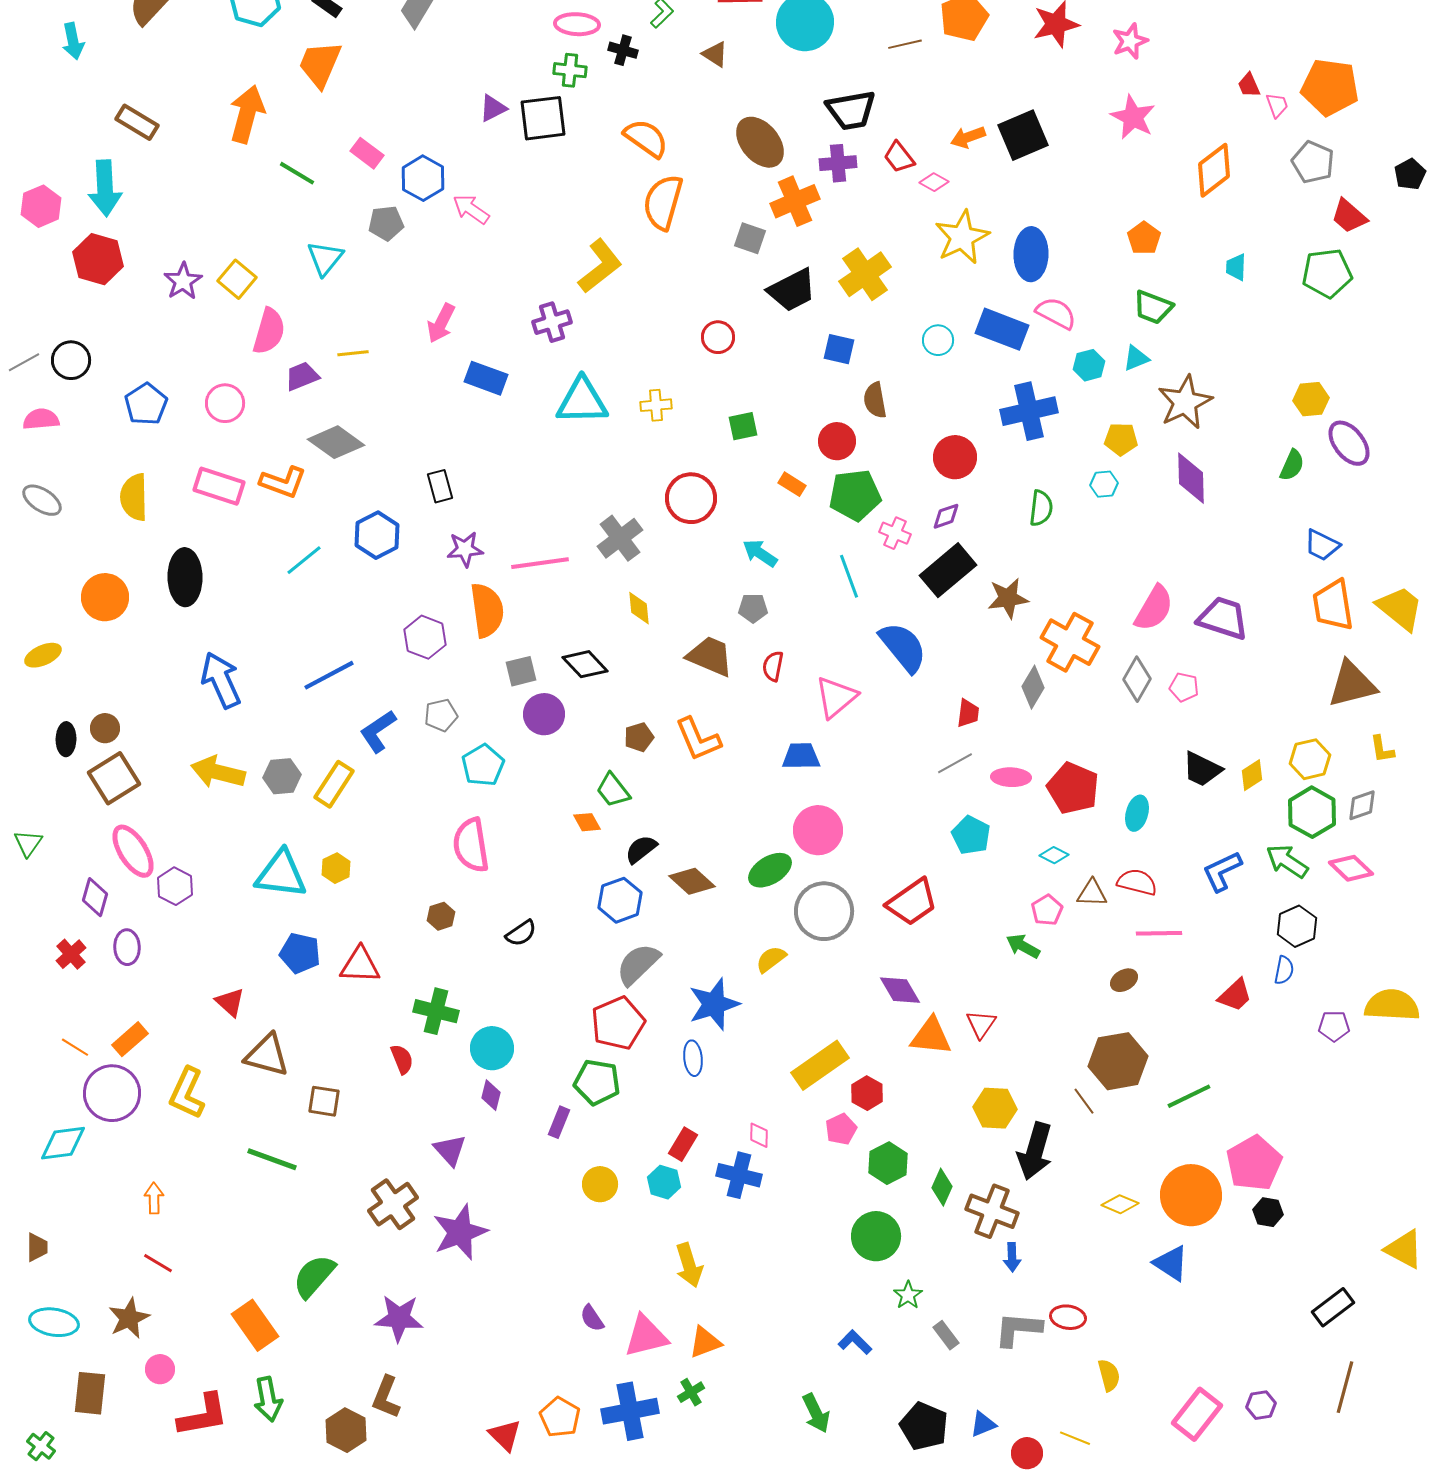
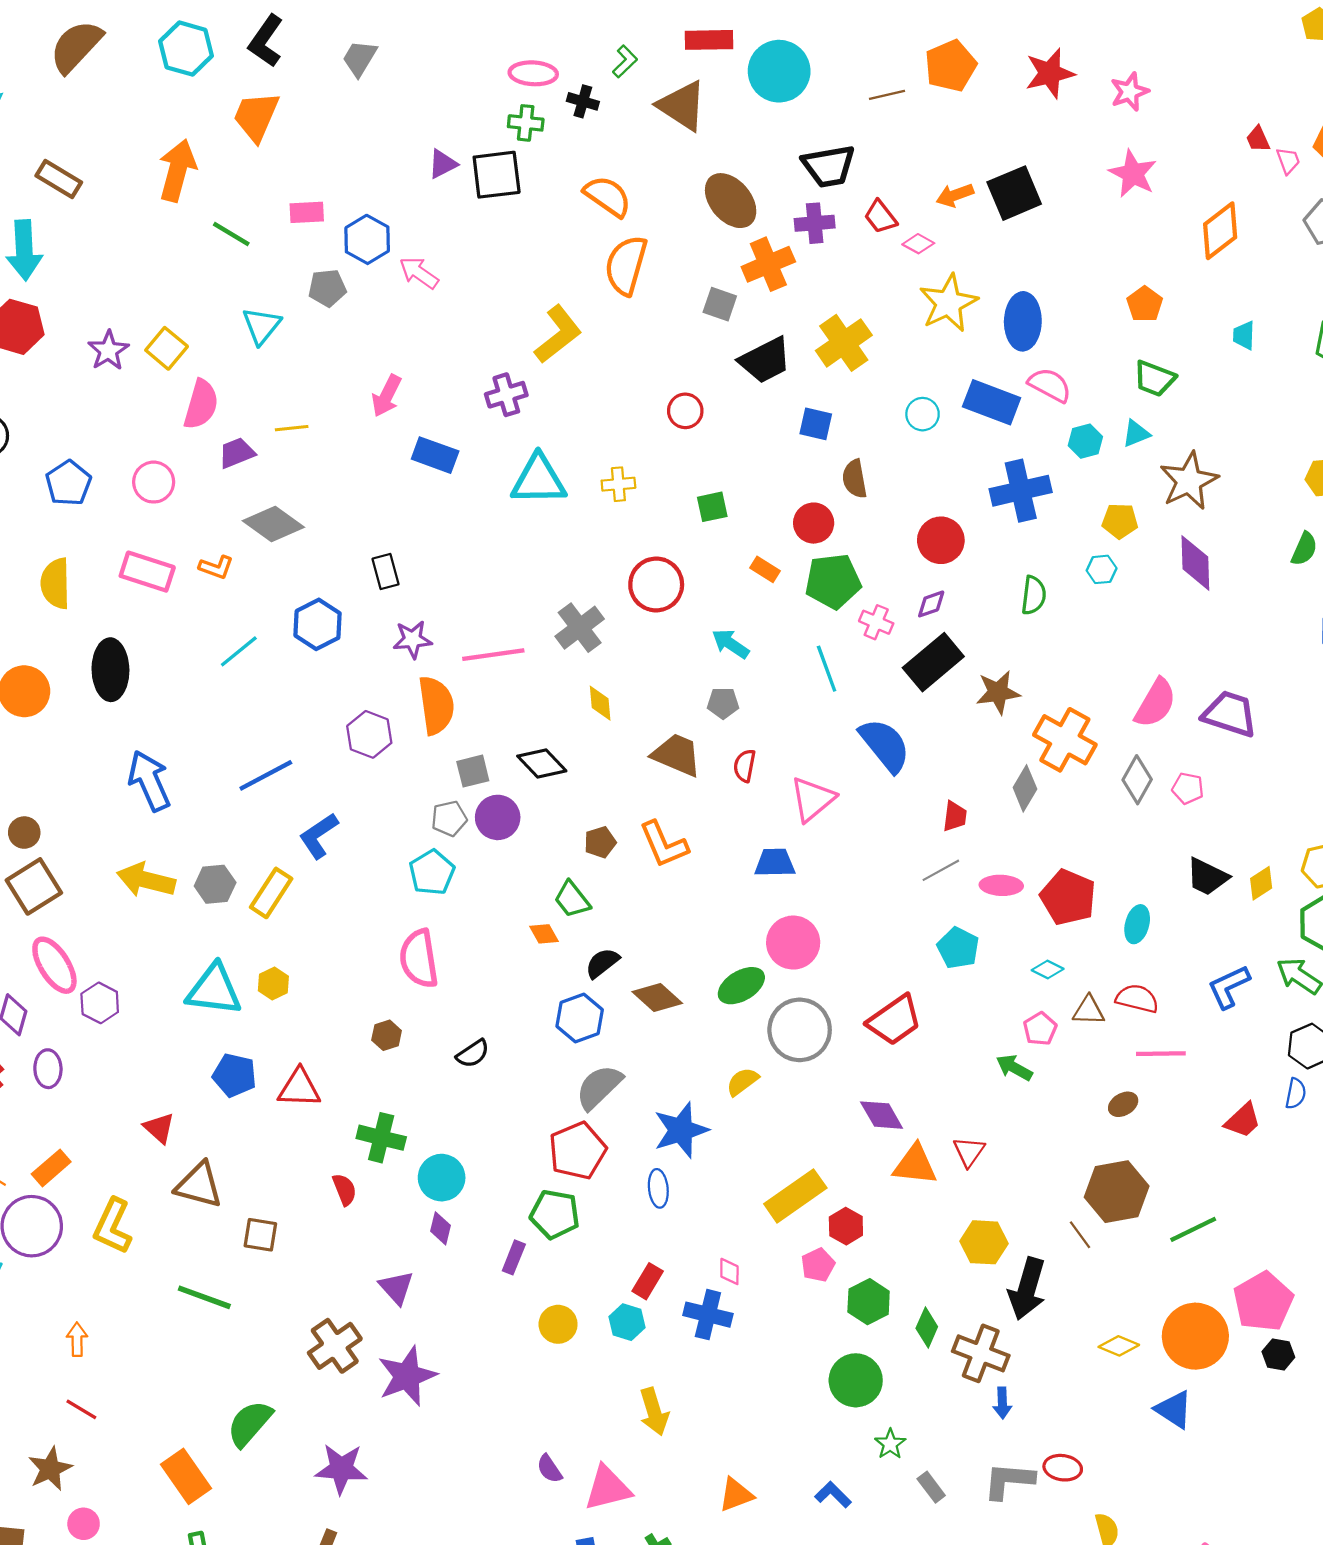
brown triangle: (715, 54) -> (682, 106), size x1.8
pink rectangle: (367, 153) -> (307, 212), turned -40
orange L-shape: (283, 482) -> (216, 567), size x0.7
gray pentagon: (441, 715) -> (449, 819), moved
orange triangle: (705, 1342) -> (736, 1495), moved

